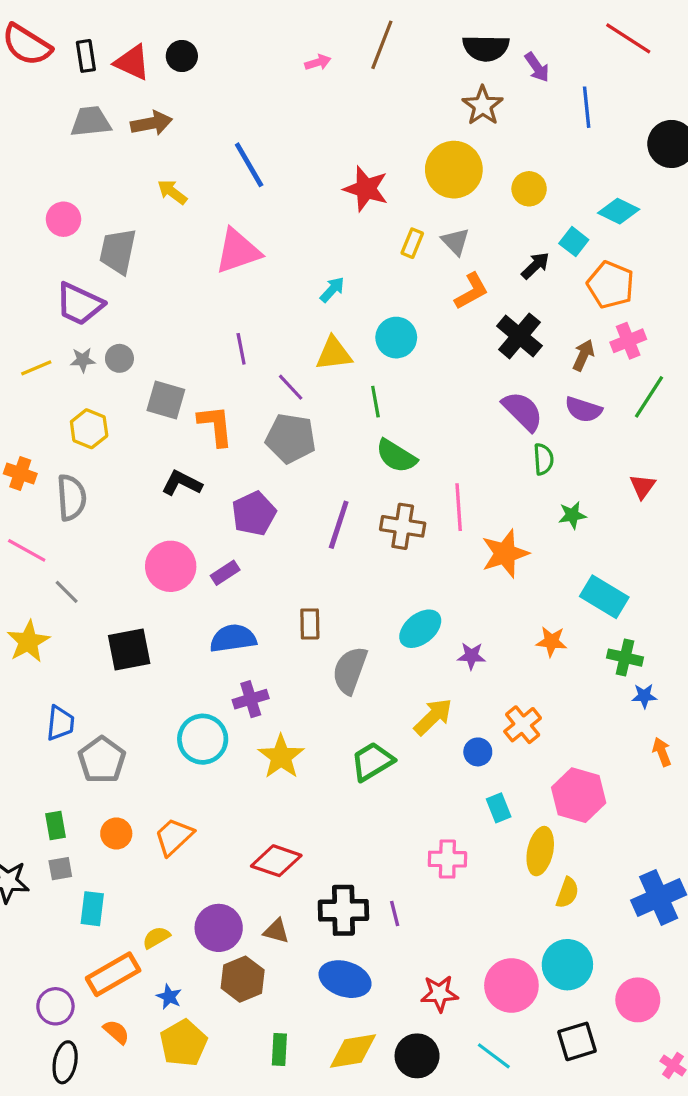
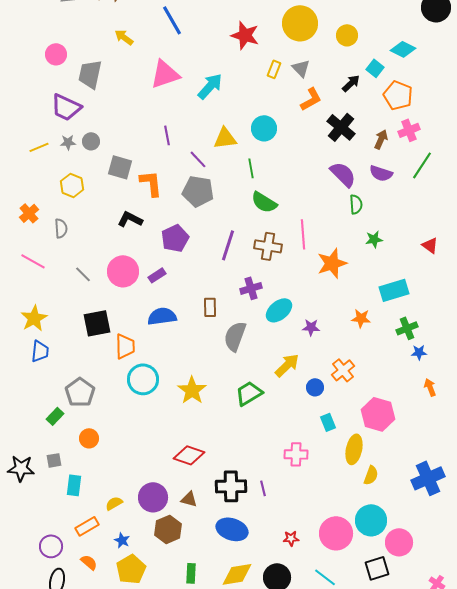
cyan arrow: (332, 290) -> (210, 86), moved, size x1.6
orange cross: (20, 474) -> (29, 213), turned 30
red triangle: (643, 486) -> (430, 245), moved, turned -30
gray semicircle: (71, 498) -> (61, 228), size x0.7
gray line: (67, 592) -> (83, 274), moved
cyan rectangle: (604, 597) -> (394, 290), turned -48
green cross: (625, 658) -> (407, 328), turned -35
purple cross: (251, 699) -> (251, 288), moved
blue trapezoid: (60, 723) -> (40, 351), moved
green rectangle: (55, 826) -> (55, 416), moved, turned 54
orange trapezoid: (174, 837) -> (125, 346), moved, turned 132
orange rectangle: (113, 974) -> (87, 526), size x0.7
red star: (439, 993) -> (291, 538), size x0.7
pink circle: (638, 1000) -> (399, 542), moved

